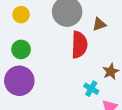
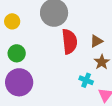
brown triangle: (99, 24) -> (96, 41), moved

